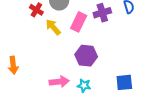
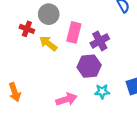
purple cross: (102, 13) -> (100, 41), moved
cyan star: (84, 86) -> (102, 91), moved

